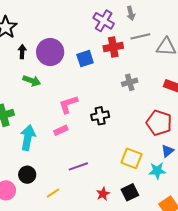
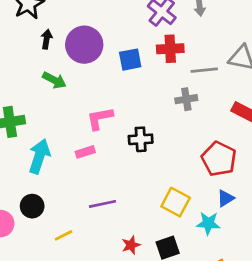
gray line: (140, 36) -> (204, 70), moved

